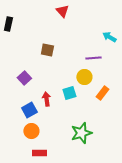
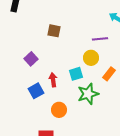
orange circle: (31, 131) -> (59, 110), moved
green star: (81, 133) -> (88, 94), moved

